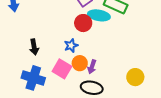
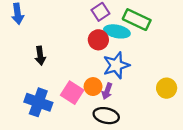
blue star: (71, 45) -> (116, 65), moved, size x1.6
black arrow: (34, 47) -> (40, 56), moved
yellow circle: (135, 77) -> (167, 88), moved

